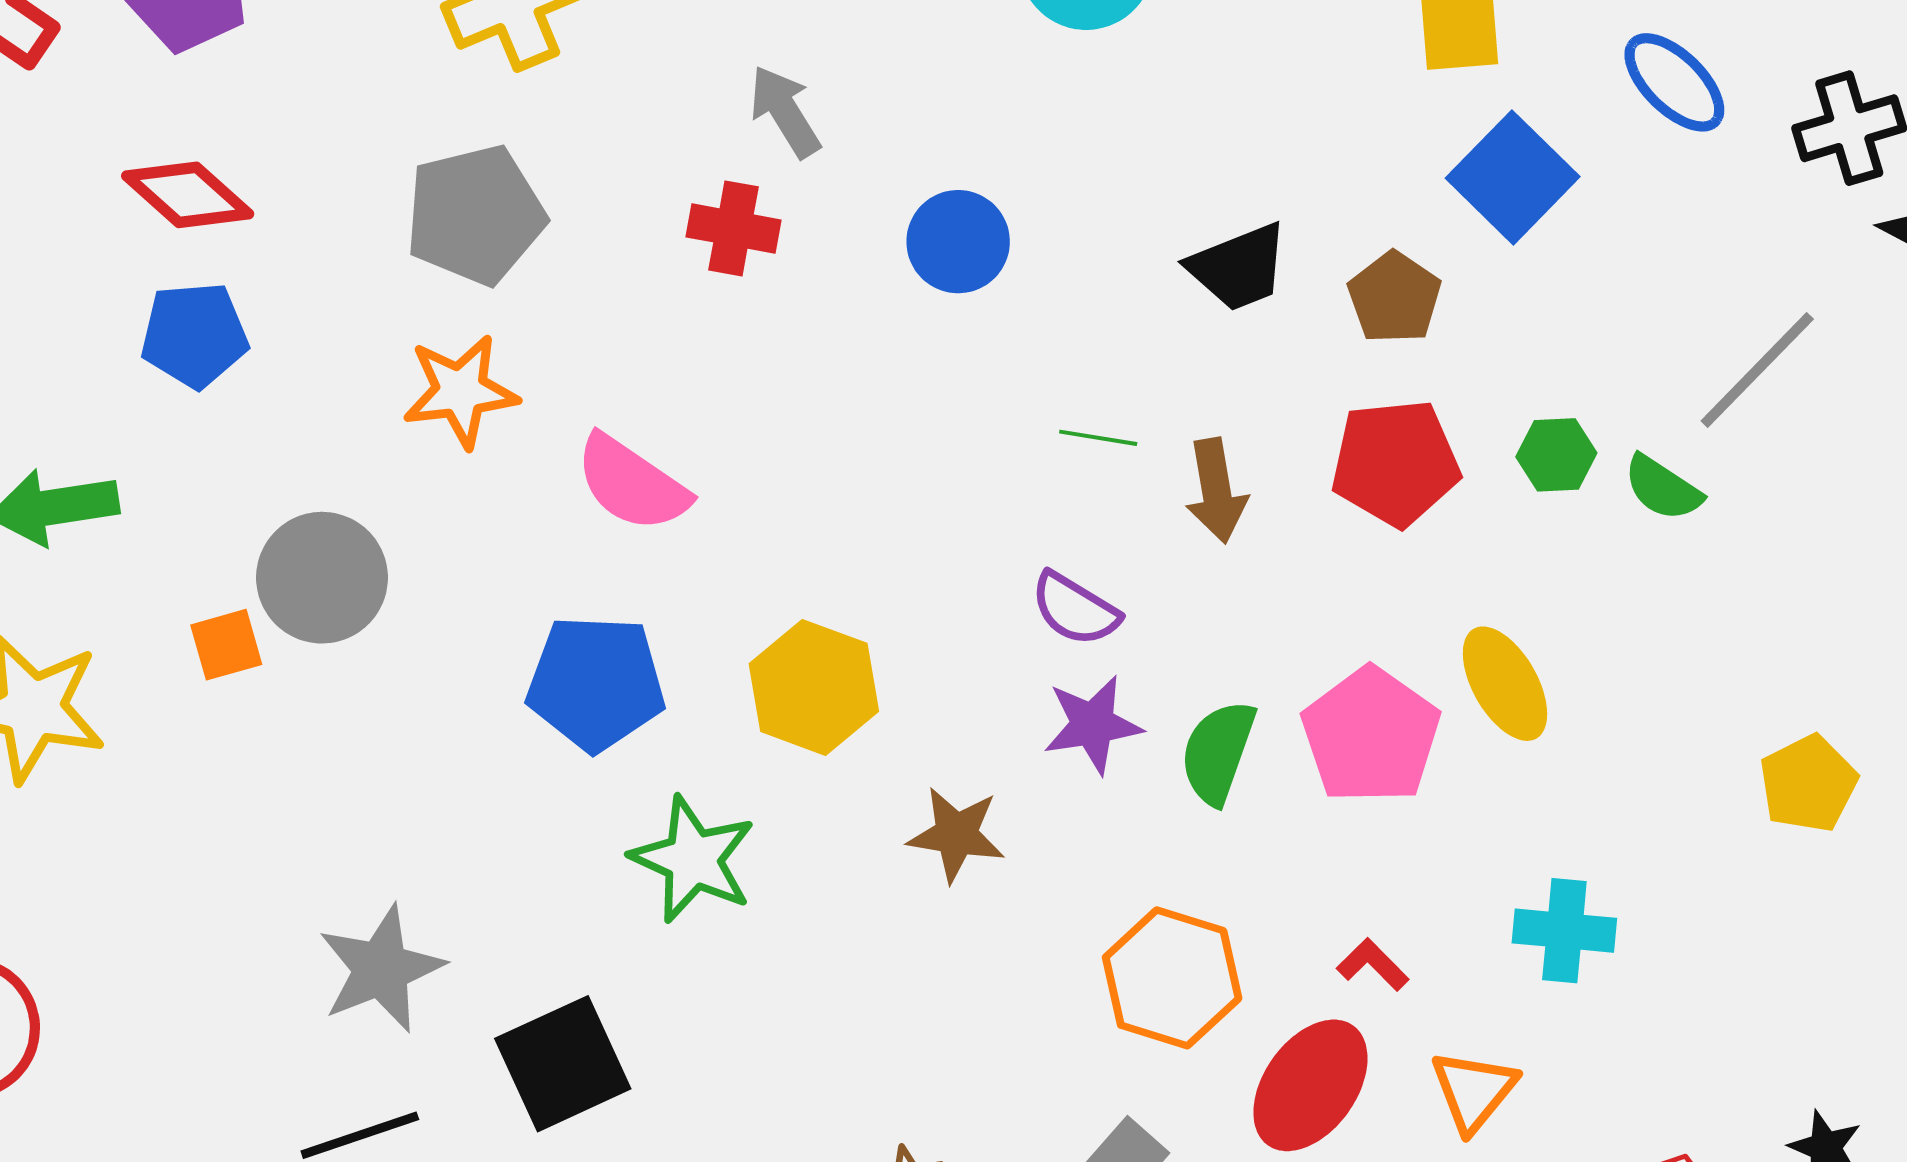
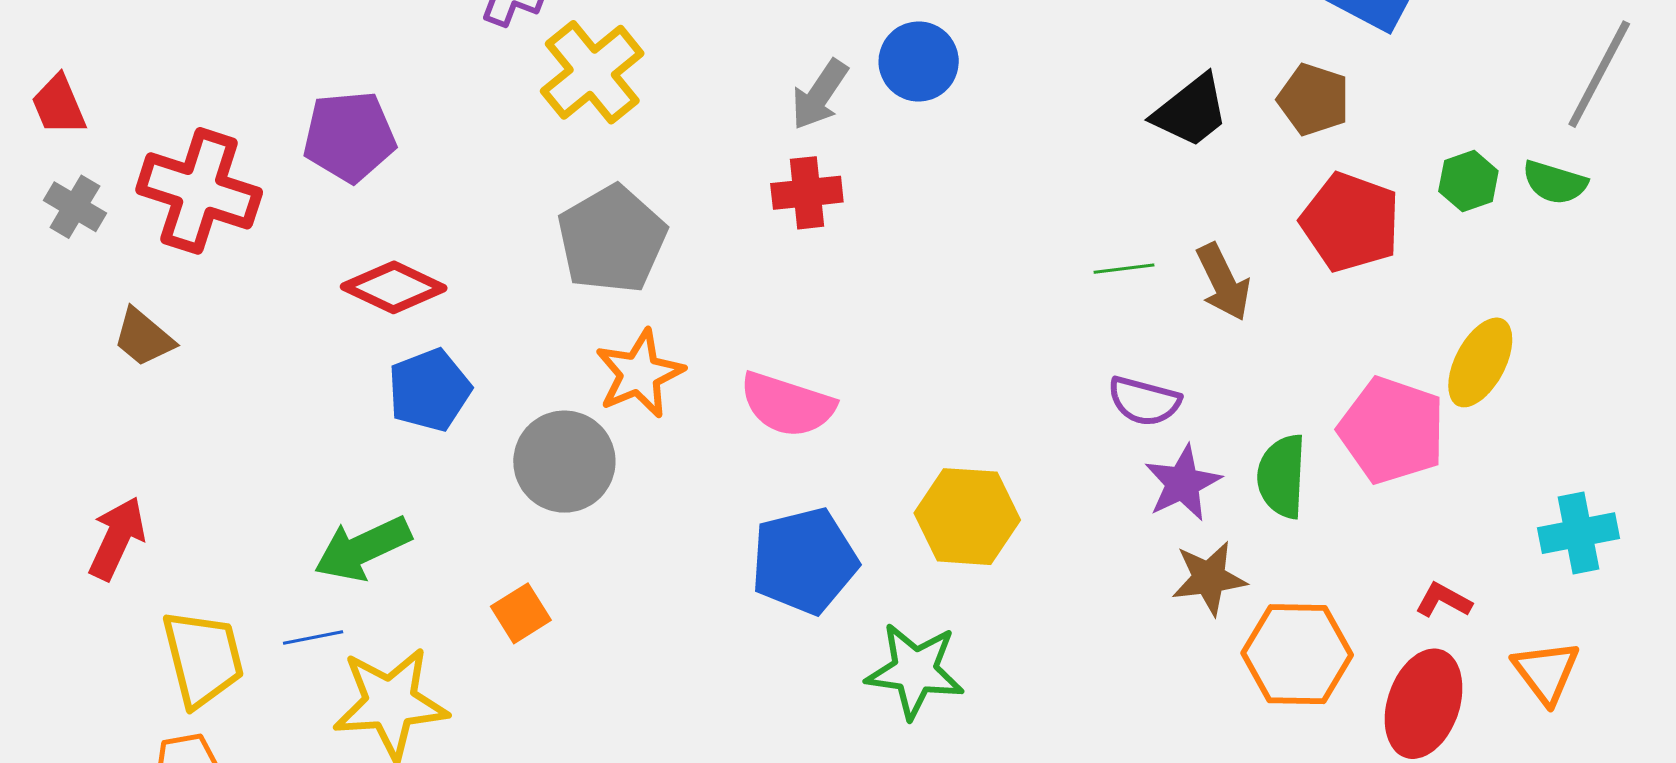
gray arrow: (785, 111) -> (820, 95), turned -98
blue circle: (958, 242) -> (919, 61), moved
red pentagon: (1395, 463) -> (1350, 222), turned -30
gray circle: (322, 578) -> (564, 462), moved
yellow ellipse: (1505, 684) -> (1480, 362), turned 74
brown star: (956, 835) -> (1209, 578), moved

